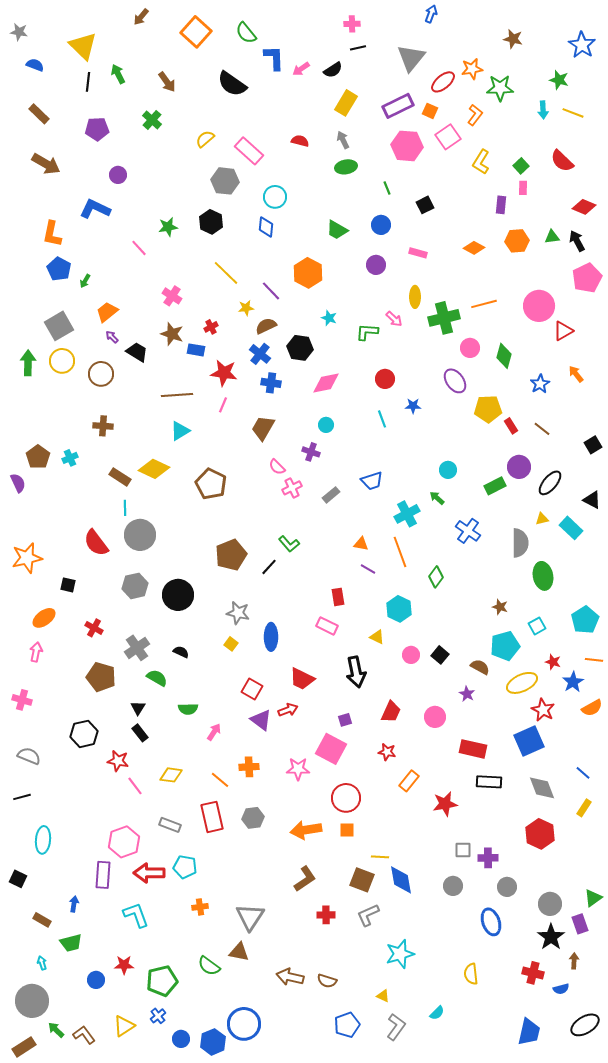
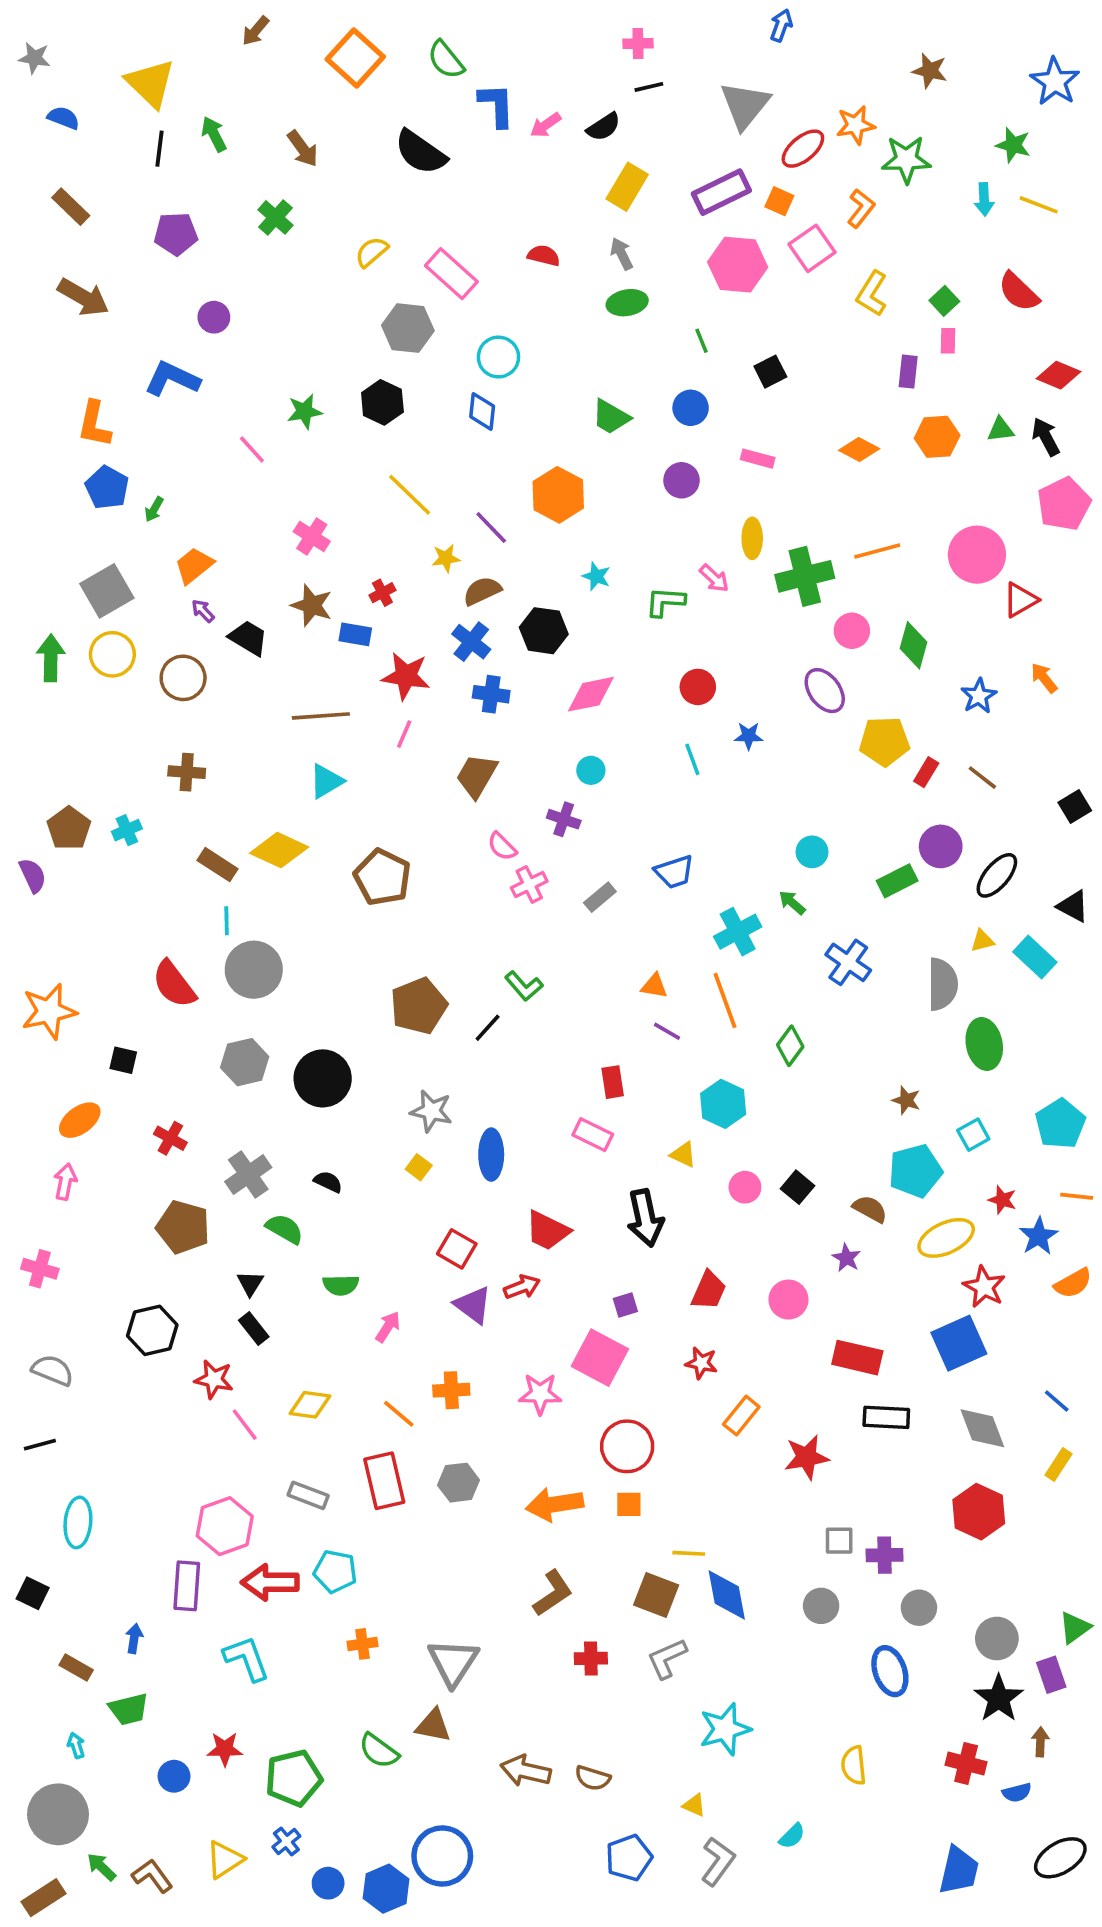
red rectangle: (511, 426) -> (926, 772), turned 63

